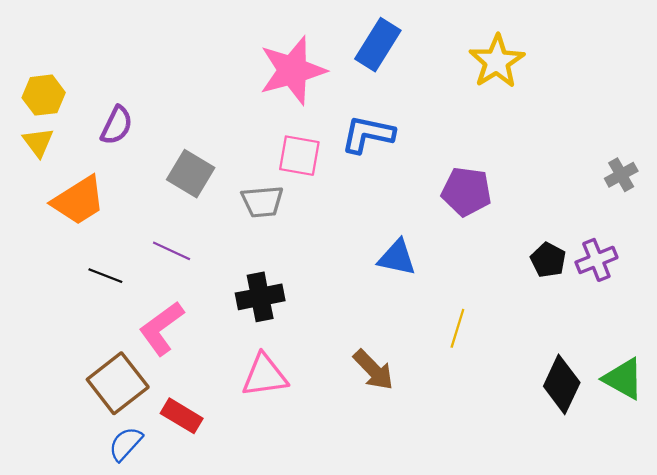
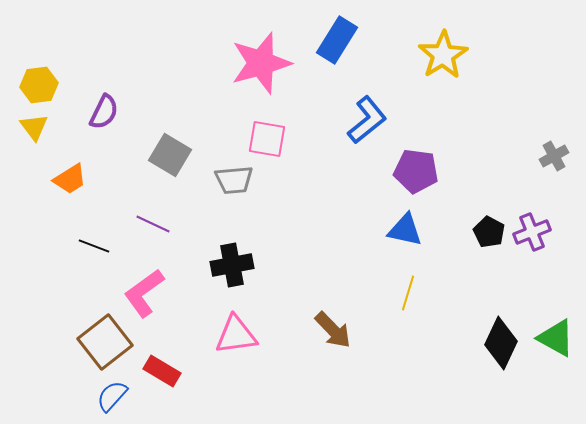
blue L-shape: (368, 134) -> (367, 120), moved, turned 129
orange trapezoid: (78, 201) -> (70, 179), size x0.7
blue triangle: (397, 258) -> (405, 230), moved

